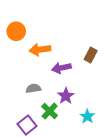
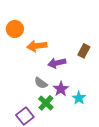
gray semicircle: (33, 88) -> (41, 83), moved, turned -136
cyan star: (87, 116) -> (79, 98), moved

